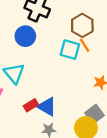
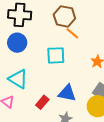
cyan square: (70, 50) -> (56, 55), moved
blue triangle: (47, 107) -> (67, 93), moved

